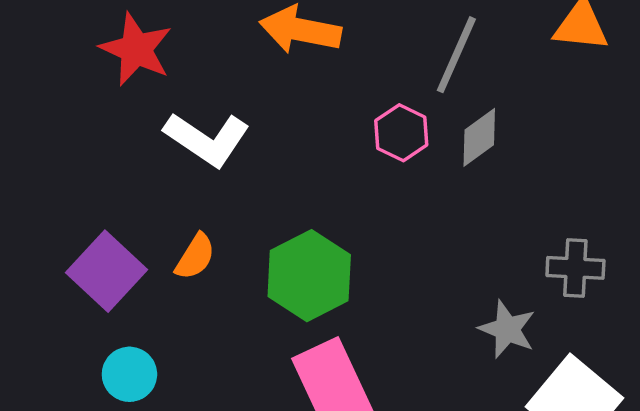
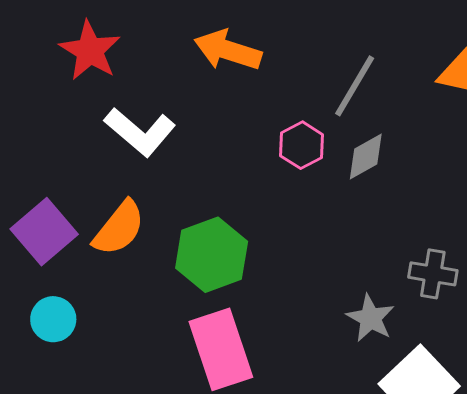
orange semicircle: (195, 257) -> (119, 228), size x1.5

